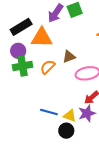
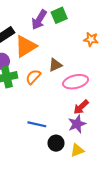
orange triangle: (42, 38) -> (26, 46), turned -30
yellow triangle: (70, 116) -> (77, 150), moved, turned -40

